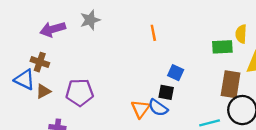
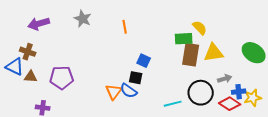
gray star: (90, 20) -> (83, 19), moved, turned -30
yellow semicircle: (241, 34) -> (200, 28), turned 133
brown rectangle: (231, 84) -> (191, 55), moved
brown triangle: (43, 91) -> (31, 77), turned 32

